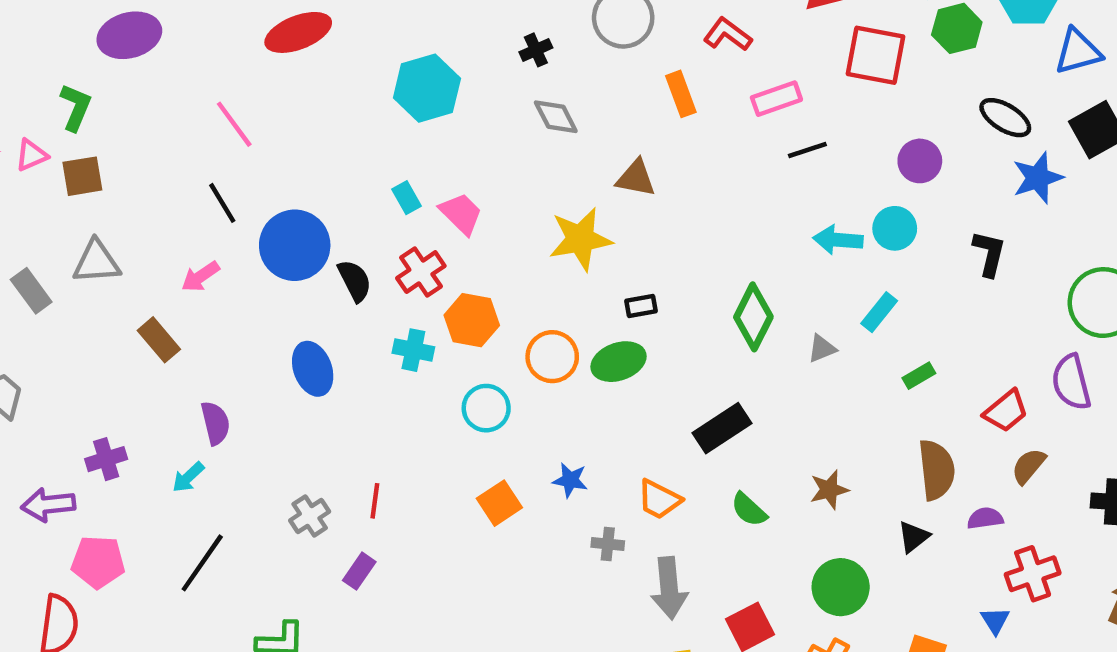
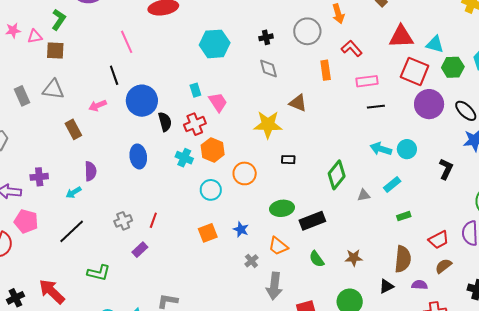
purple circle: (920, 161) -> (429, 104), moved, size x1.5
green ellipse: (619, 362) -> (282, 208), moved
gray cross: (608, 544) -> (251, 261), turned 32

